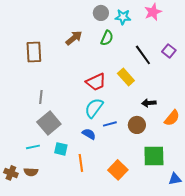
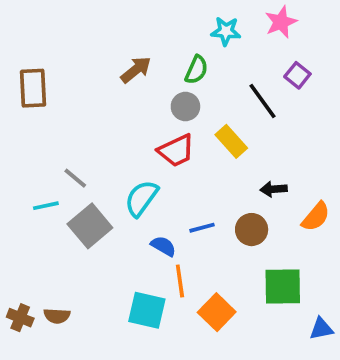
gray circle: (101, 13) -> (185, 107), moved
purple square: (169, 51) -> (297, 75), moved
brown rectangle: (34, 52) -> (33, 88), moved
gray line: (41, 97) -> (75, 178), turned -56
cyan semicircle: (94, 108) -> (141, 198), moved
cyan line: (33, 147) -> (46, 206), moved
cyan square: (61, 149) -> (147, 310), moved, size x1.5
orange line: (81, 163) -> (180, 281), moved

